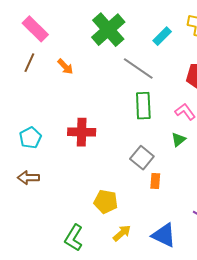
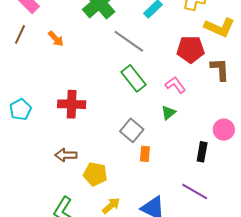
green rectangle: (143, 106) -> (134, 78), turned -36
brown arrow: (28, 178) -> (66, 155), moved

